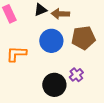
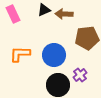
blue circle: (51, 41) -> (54, 55), moved

